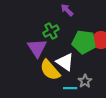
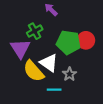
gray star: (85, 81) -> (69, 74), moved

